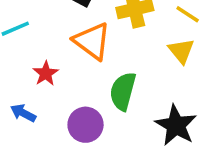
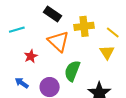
blue arrow: (23, 113) -> (22, 83), moved

